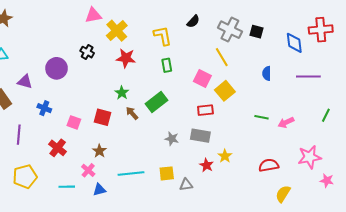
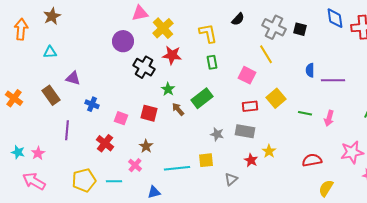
blue diamond: (294, 43) -> (335, 18), moved
black cross: (87, 52) -> (144, 67), moved, size x1.5
purple circle: (57, 68) -> (123, 41), moved
purple line: (308, 77) -> (333, 80), moved
yellow square: (225, 91) -> (276, 98), moved
pink arrow: (286, 122) -> (329, 118), turned -49
yellow square: (167, 173) -> (206, 160), moved
yellow pentagon: (25, 176) -> (84, 180), moved
gray triangle: (186, 185) -> (231, 179), turned -32
blue triangle: (99, 190) -> (154, 192), moved

